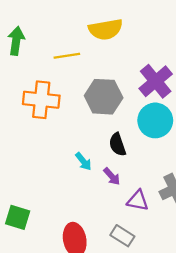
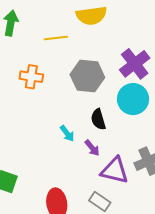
orange cross: (41, 100) -> (31, 77), size x0.7
purple triangle: (138, 201) -> (115, 170), size x1.4

